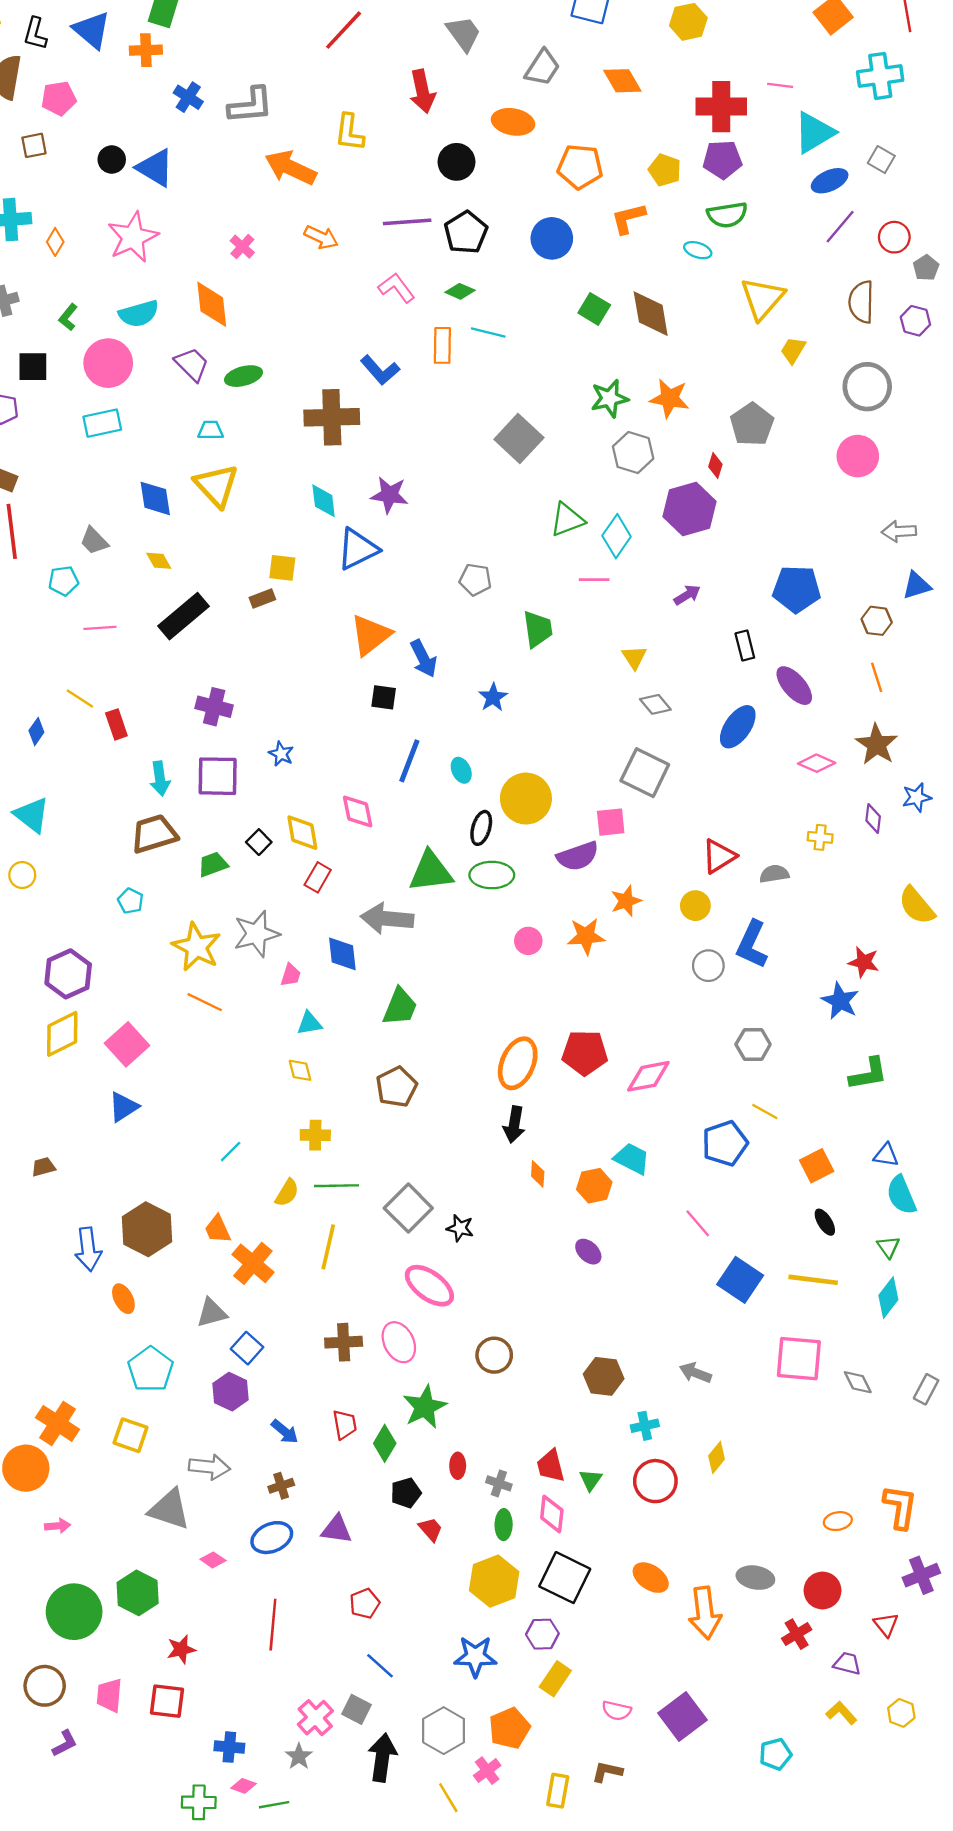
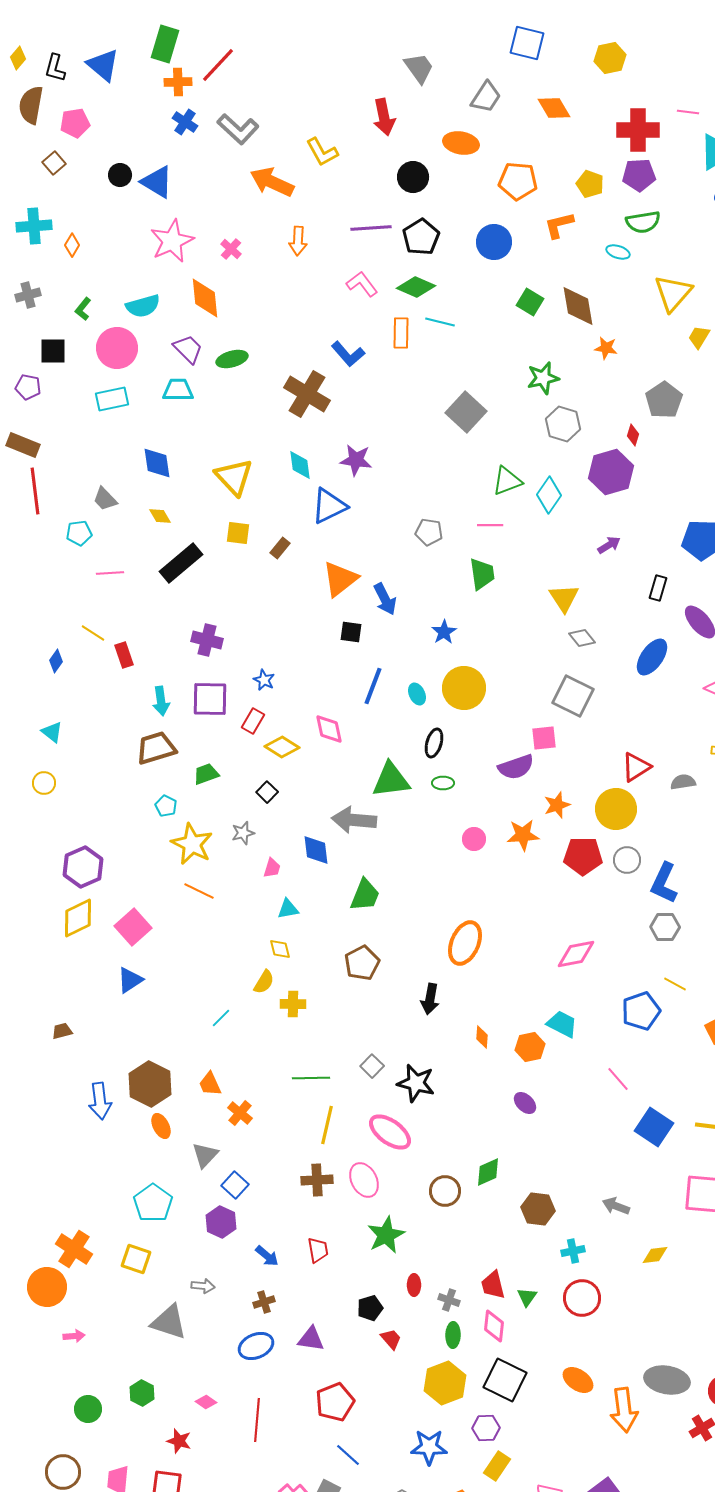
red line: (344, 30) -> (218, 65), moved
orange cross: (146, 50) -> (178, 82), moved
gray L-shape: (251, 105) -> (238, 129), turned 48
yellow L-shape: (349, 132) -> (322, 152), turned -36
brown square: (34, 145) -> (54, 163), turned -30
pink star: (133, 237) -> (172, 241), moved
orange arrow: (321, 237) -> (298, 241), turned 68
green diamond: (460, 291) -> (416, 287), size x1.5
orange star: (670, 398) -> (606, 348), moved, size x0.7
brown cross: (332, 417) -> (307, 394), turned 33
cyan trapezoid: (211, 430) -> (178, 390), moved, size x1.4
yellow triangle: (216, 485) -> (234, 477), moved
yellow square: (282, 568) -> (238, 533), moved
pink line: (594, 580) -> (490, 525), moved
brown rectangle: (262, 598) -> (280, 548), moved, turned -30
black rectangle: (745, 646) -> (658, 588), turned 30
yellow triangle: (634, 657) -> (564, 598), size x1.4
yellow circle: (526, 799) -> (464, 688), moved
cyan triangle: (32, 815) -> (52, 732), size x0.7
yellow diamond: (302, 833) -> (282, 747), turned -48
black square: (259, 842) -> (267, 792), moved
green ellipse: (492, 875) -> (443, 783), size x0.6
red rectangle: (318, 877) -> (253, 721), moved
cyan pentagon: (131, 901) -> (166, 806), moved
yellow circle: (695, 906) -> (616, 809), size x1.6
gray star: (256, 934) -> (243, 833), size x0.6
blue L-shape: (752, 944) -> (664, 883), moved
red pentagon: (585, 1053) -> (583, 856), moved
black arrow: (514, 1124) -> (430, 999), moved
green line: (336, 1186) -> (311, 1078), moved
yellow semicircle: (287, 1193) -> (264, 982), moved
gray square: (408, 1208) -> (372, 1066), size x0.6
black star: (460, 1228) -> (416, 1083), size x1.6
yellow line: (328, 1247) -> (327, 1125), moved
orange cross: (253, 1263) -> (240, 1113), size x0.7
orange ellipse: (123, 1299) -> (161, 1126), moved
gray triangle: (212, 1313) -> (205, 1155), turned -32
green diamond: (385, 1443) -> (488, 1172), moved, turned 36
yellow diamond: (717, 1458) -> (655, 1255), moved, turned 44
gray arrow: (209, 1467) -> (203, 1286), size x0.7
pink diamond: (213, 1560) -> (206, 1402), moved
gray ellipse: (755, 1578) -> (667, 1380), size x1.4
green hexagon: (138, 1593) -> (142, 1393), size x0.7
red pentagon: (365, 1603) -> (335, 1402), size x1.5
green circle: (74, 1612) -> (88, 1409), size x0.6
red star: (181, 1649) -> (179, 1441), turned 30

